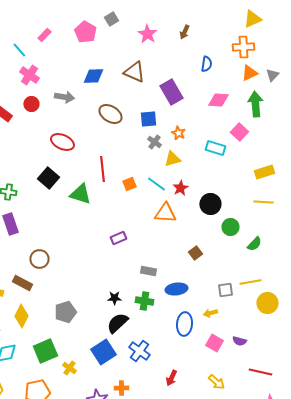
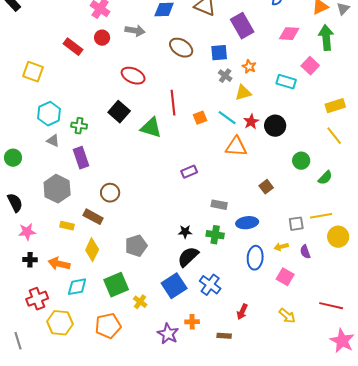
yellow line: (263, 202) -> (334, 136), turned 48
black circle: (210, 204) -> (275, 126), moved
purple semicircle: (239, 341) -> (305, 252), moved, turned 56

